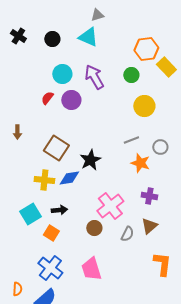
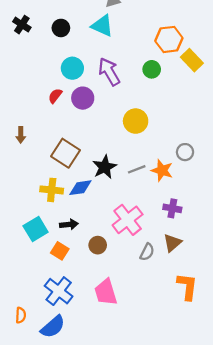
yellow circle: (144, 106) -> (136, 121), moved
gray line: (131, 140) -> (137, 169), moved
brown circle: (94, 228) -> (98, 245), moved

